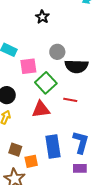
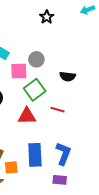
black star: (42, 17) -> (47, 17), moved
gray circle: (57, 52) -> (36, 59), moved
black semicircle: (77, 66) -> (67, 76), size x0.7

